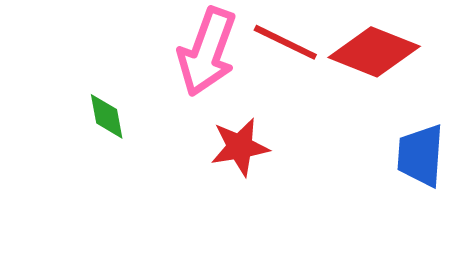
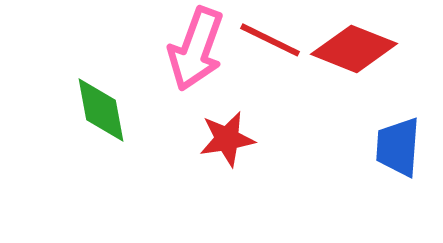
green diamond: (107, 116) -> (101, 110), size x1.5

